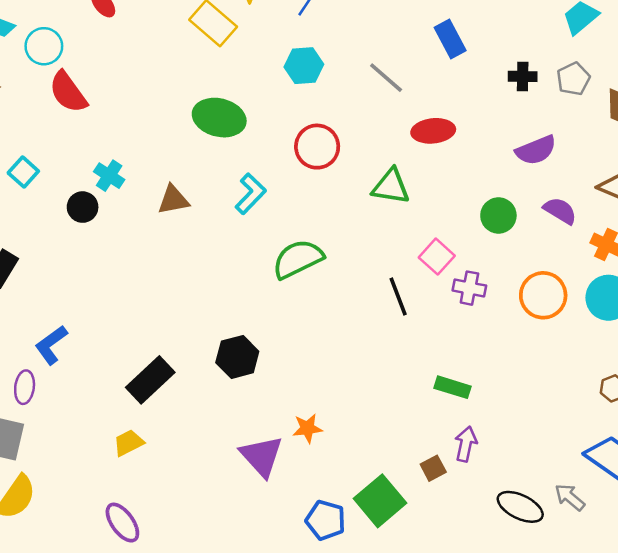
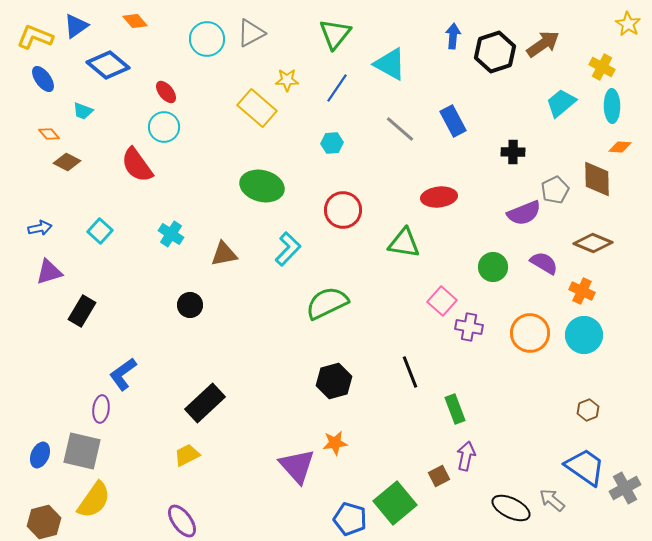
cyan circle: (44, 46) -> (164, 127), moved
cyan hexagon: (304, 66) -> (332, 143), size x0.7
gray line: (386, 78) -> (400, 129), moved
gray pentagon: (573, 79) -> (555, 190), moved
black circle: (83, 207) -> (190, 305), moved
black line: (398, 296) -> (410, 372), moved
black hexagon: (237, 357) -> (334, 381), moved
green rectangle: (453, 387) -> (455, 409), turned 52

